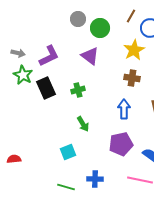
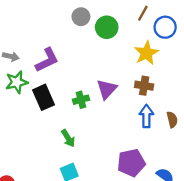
purple triangle: (90, 56) -> (107, 89), moved, turned 36
green star: (23, 75) -> (17, 82), turned 30
blue arrow: (124, 109) -> (146, 116), moved
green arrow: (83, 124) -> (68, 138), moved

